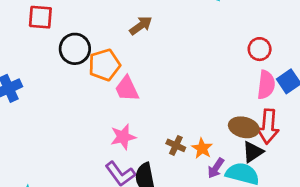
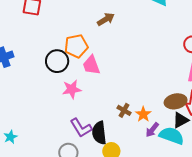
black circle: (75, 49) -> (57, 61), moved
brown ellipse: (244, 127) -> (176, 101), turned -30
pink star: (123, 137) -> (72, 89), moved

